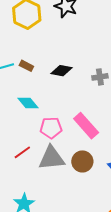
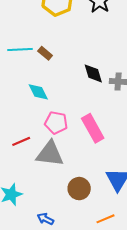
black diamond: (62, 71) -> (93, 73), moved, turned 50
brown circle: (82, 161) -> (79, 189), moved

